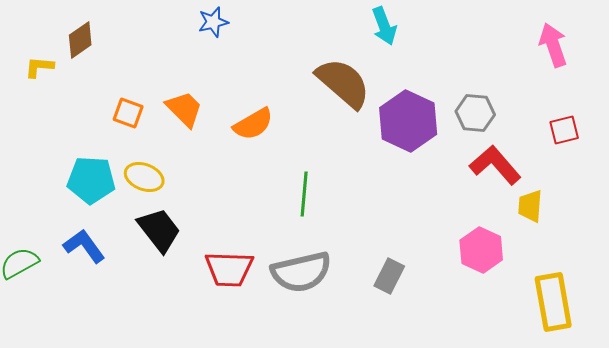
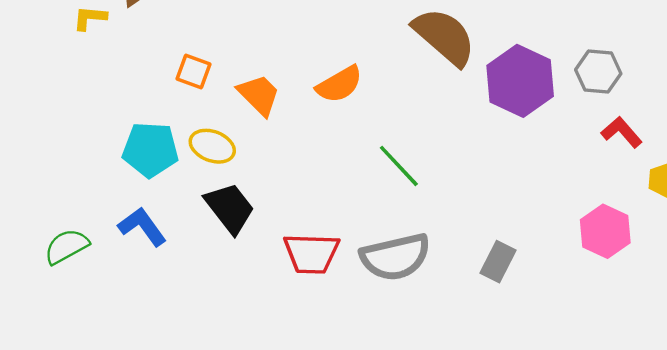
orange trapezoid: (184, 109) -> (259, 95), moved
red L-shape: (495, 165) -> (622, 132), size x0.7
green line: (304, 194) -> (399, 166), turned -48

